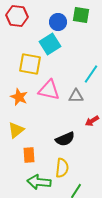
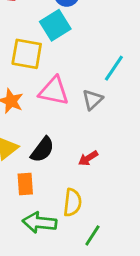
gray triangle: (76, 96) -> (92, 100), turned -42
red arrow: (92, 121) -> (88, 158), moved
black semicircle: (65, 139) -> (42, 150), moved, turned -30

